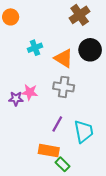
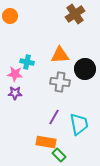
cyan cross: (35, 48) -> (27, 62), moved, turned 32
black circle: (90, 50) -> (85, 69), moved
orange triangle: (64, 58) -> (60, 55), turned -36
pink star: (30, 92) -> (15, 74), moved

